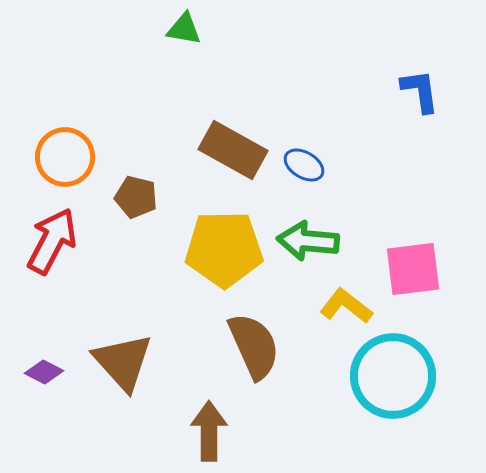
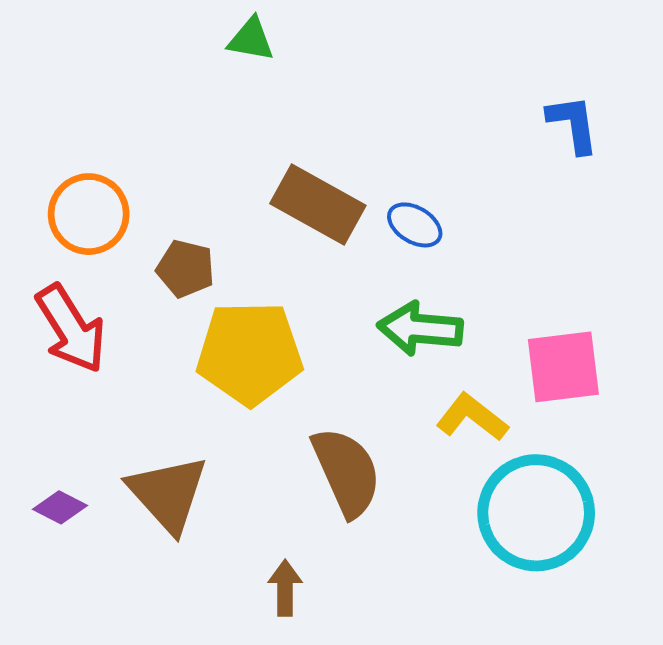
red arrow: (52, 241) -> (71, 329), turned 120
yellow pentagon: (224, 249) -> (250, 353), moved
brown arrow: (209, 431) -> (285, 588), size x0.7

